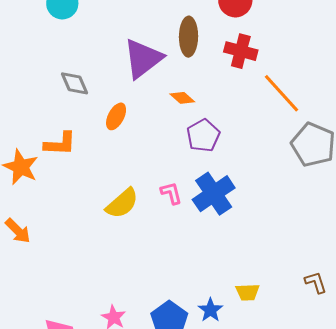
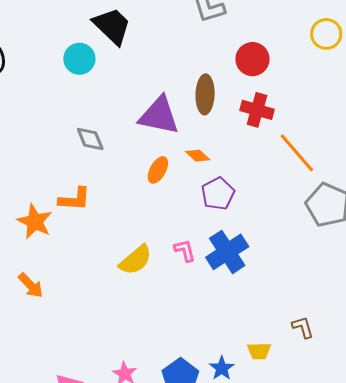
purple triangle: (143, 59) -> (159, 116), turned 48
orange ellipse: (116, 116) -> (158, 170), moved
brown L-shape: (316, 282) -> (303, 327), moved

